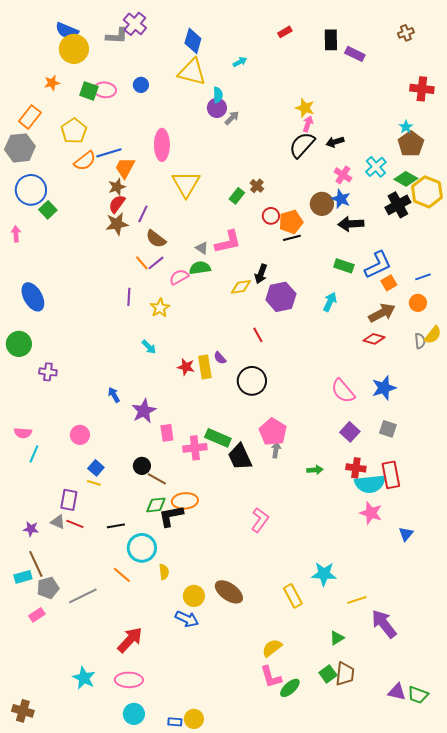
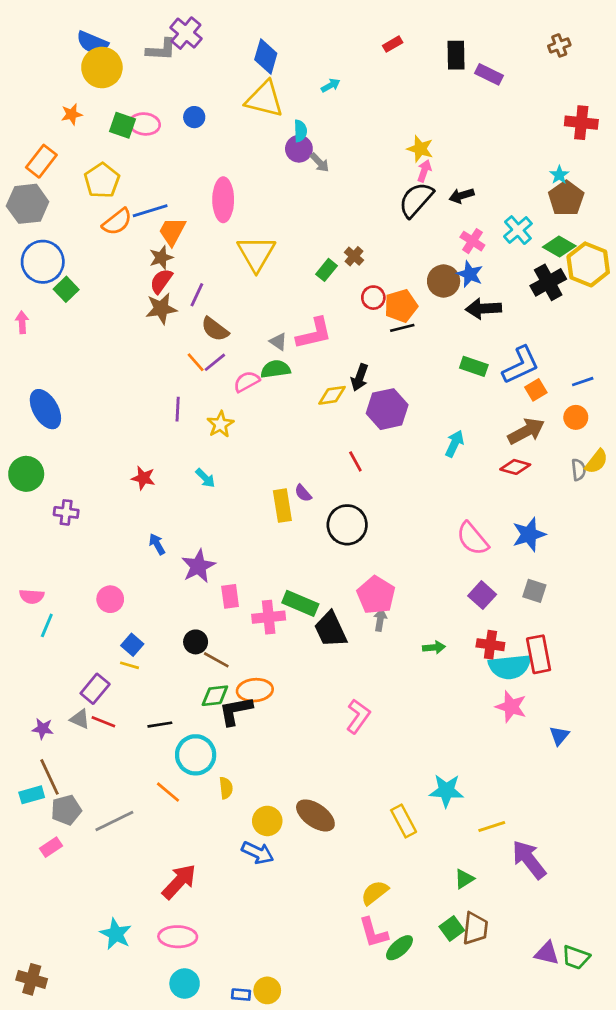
gray arrow: (232, 118) -> (320, 163), turned 91
cyan arrow: (330, 302) -> (455, 444), moved
red star: (186, 367) -> (143, 478), moved
purple rectangle: (69, 500) -> (95, 689), turned 30

